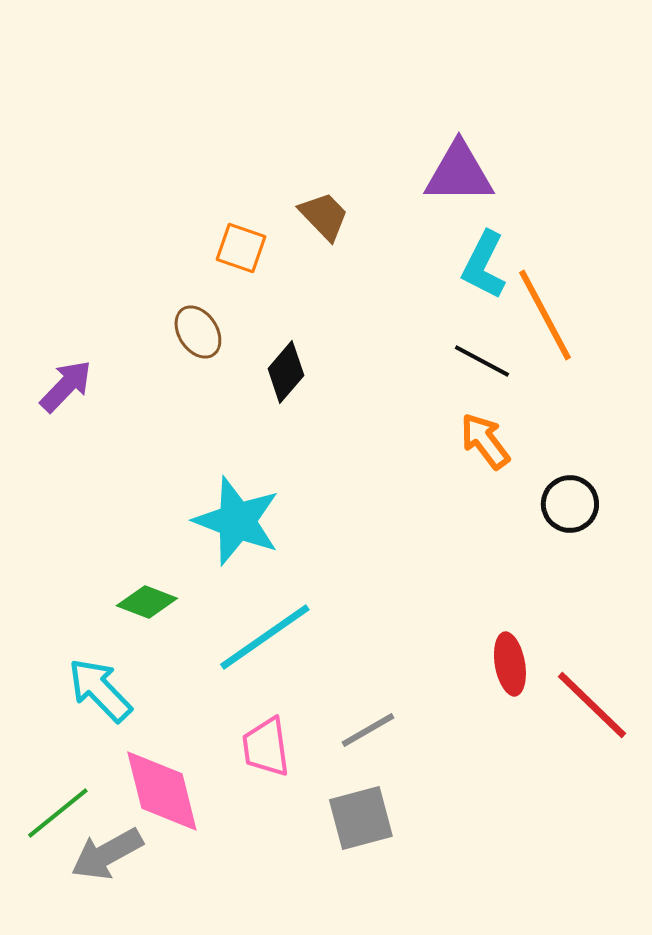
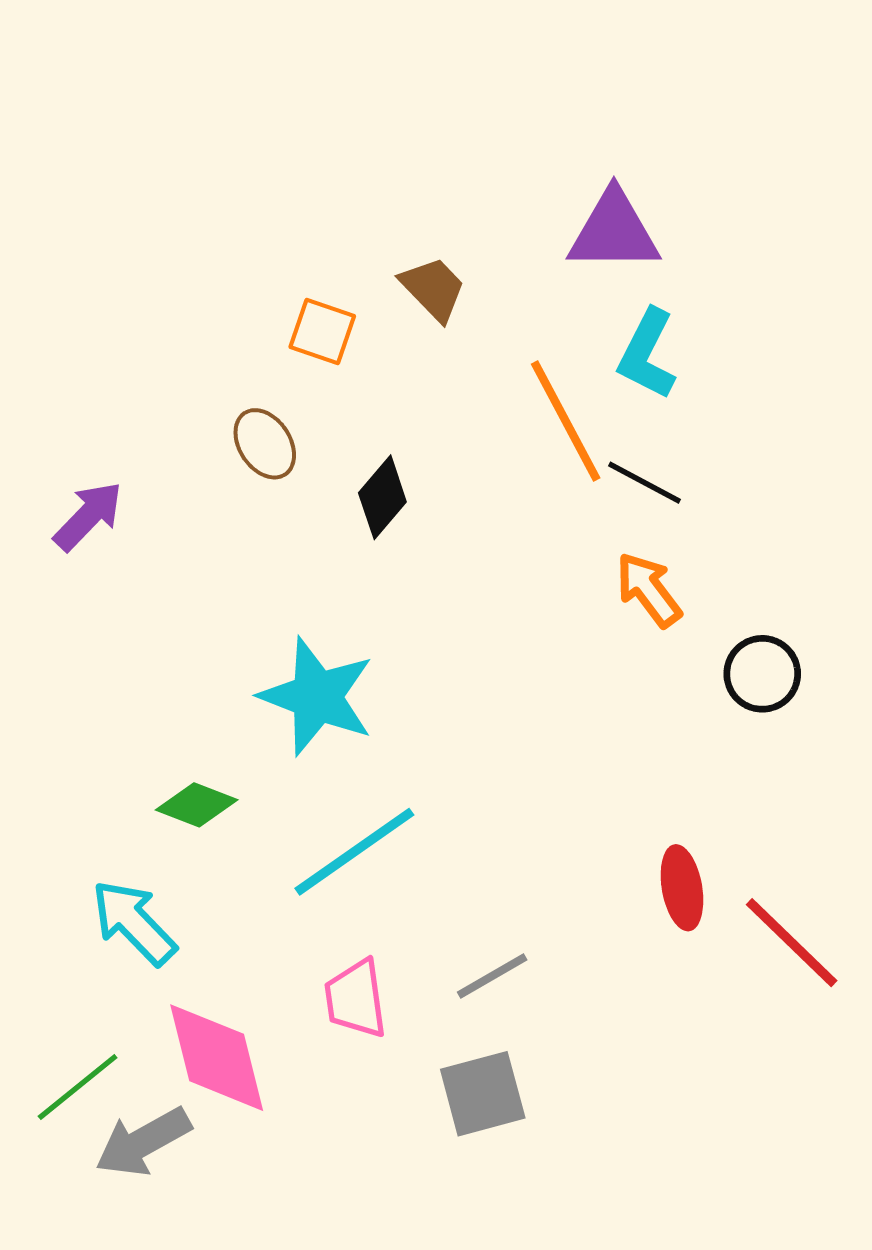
orange line: (545, 315) -> (566, 421), moved

